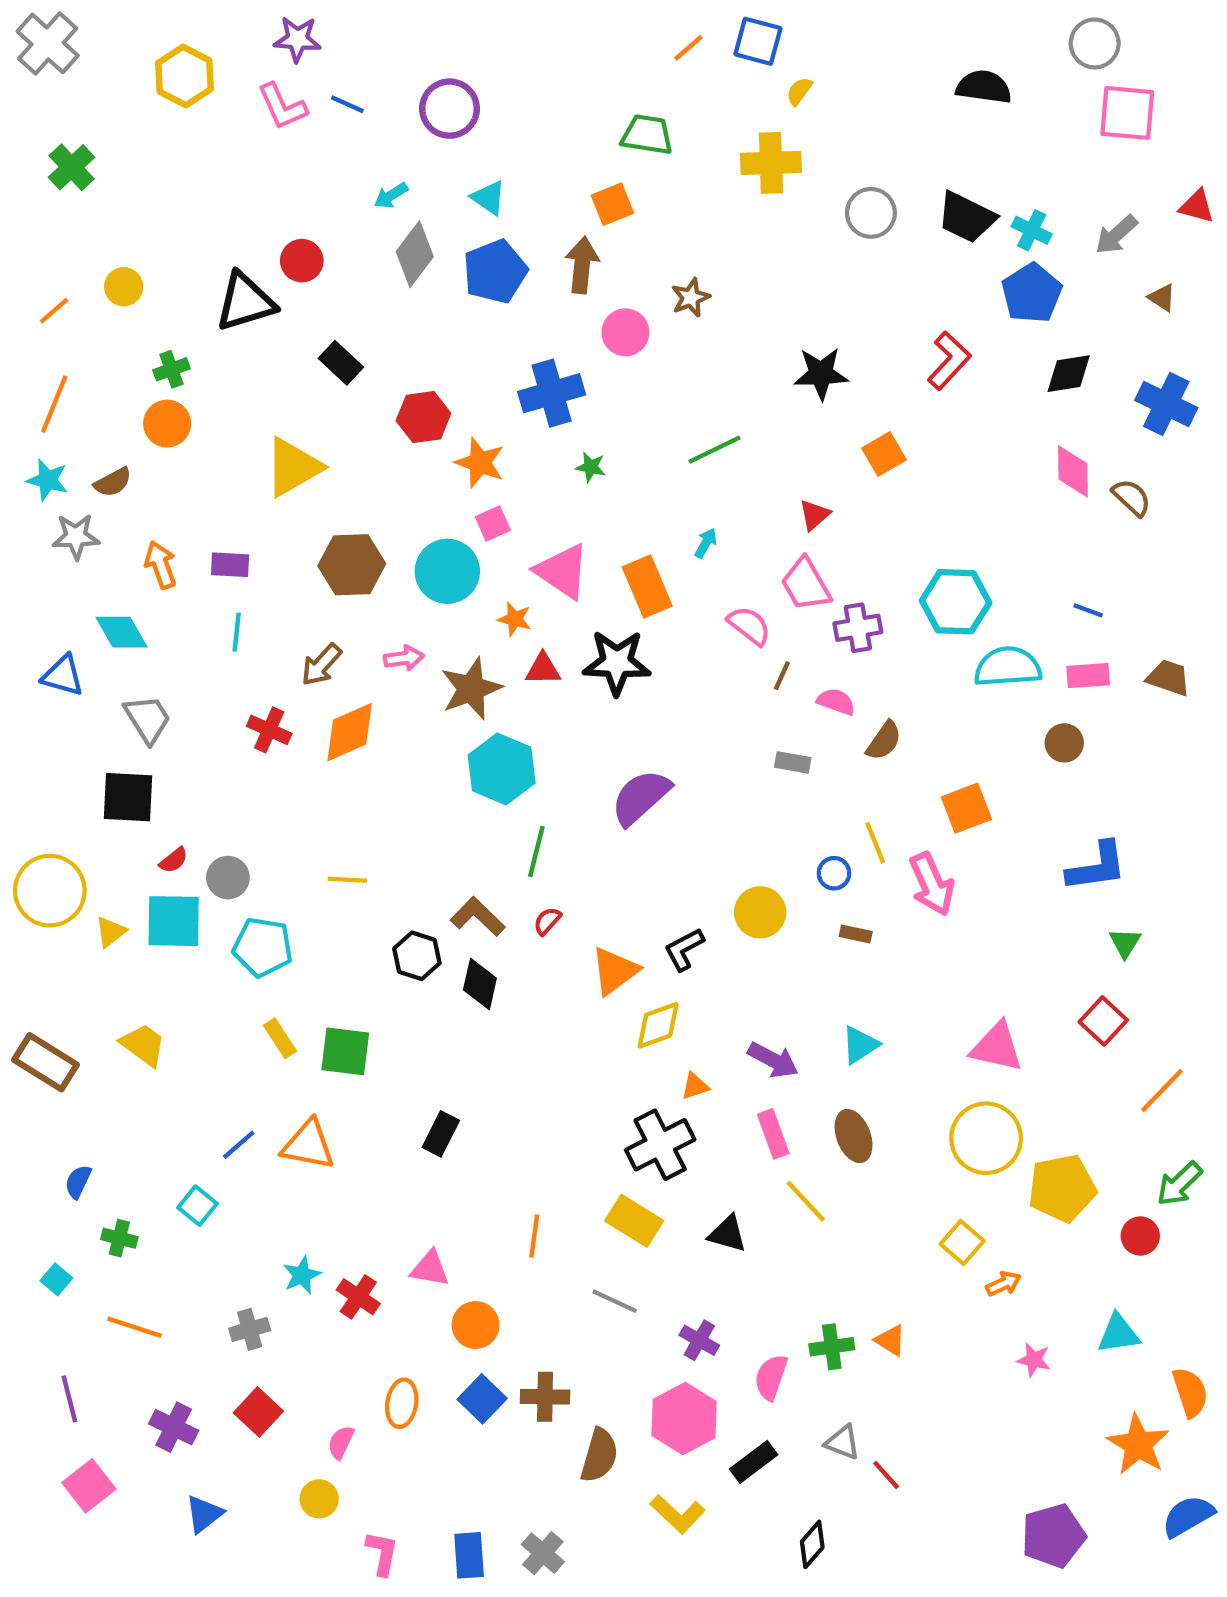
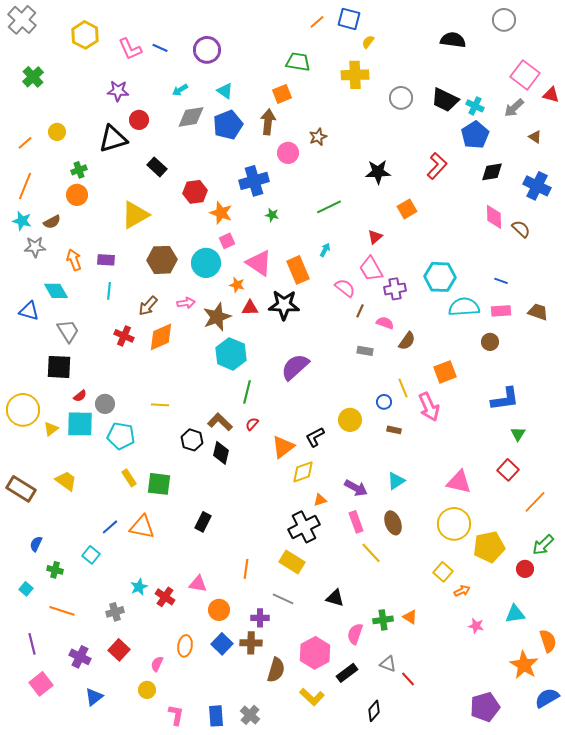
purple star: (297, 39) -> (118, 91), moved
pink square: (1127, 113) -> (525, 75), moved, turned 32
gray diamond: (415, 254) -> (191, 117), turned 44
black triangle: (728, 1234) -> (335, 598), moved
purple cross: (699, 1340) -> (260, 618), moved, turned -30

